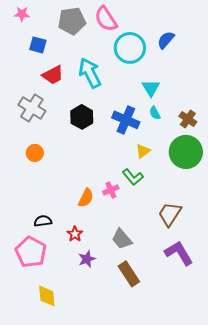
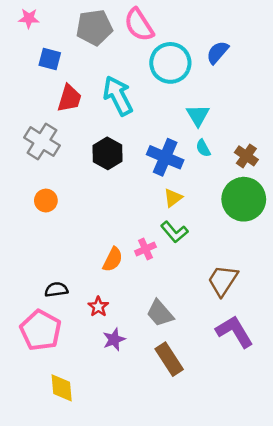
red trapezoid: (53, 75) -> (69, 98), turned -45
yellow triangle: (143, 151) -> (173, 198), moved

